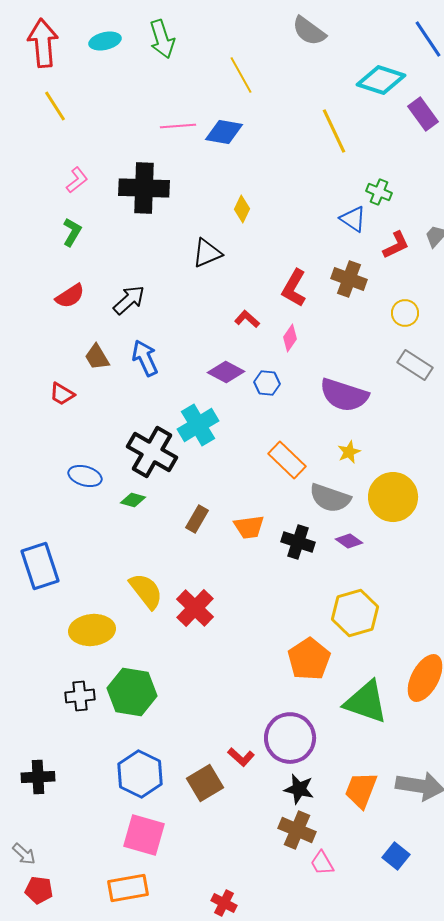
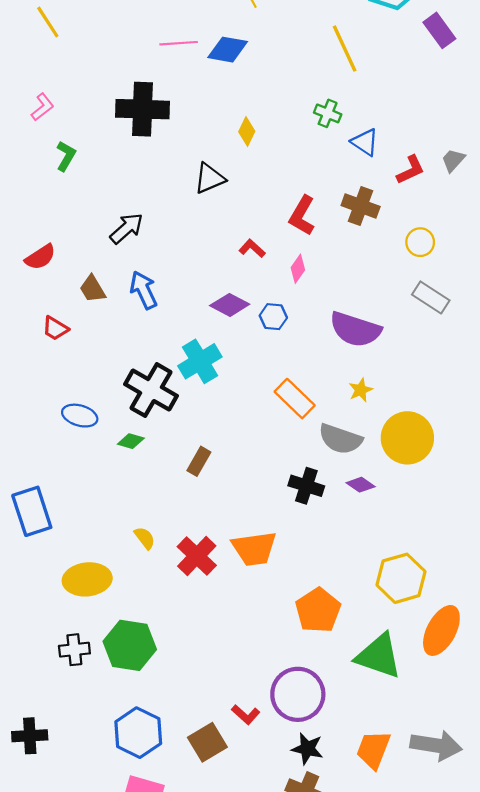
pink L-shape: (77, 180) -> (42, 107), moved
green cross: (379, 192) -> (328, 113), moved
red semicircle: (70, 296) -> (40, 257), moved
orange trapezoid: (249, 527) -> (254, 549), moved, size x1.4
yellow semicircle: (146, 591) -> (145, 538), size x0.6
yellow hexagon: (355, 613) -> (401, 578), moved

